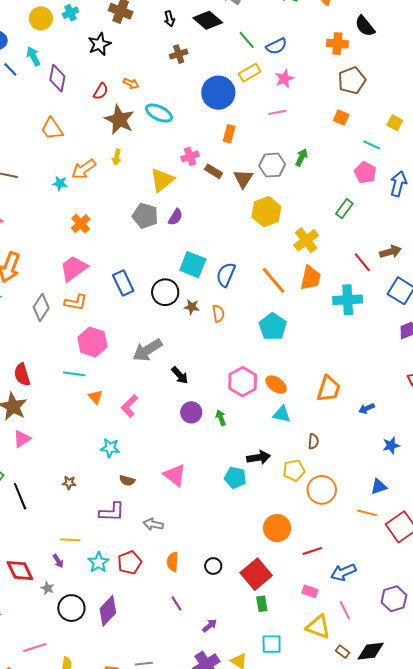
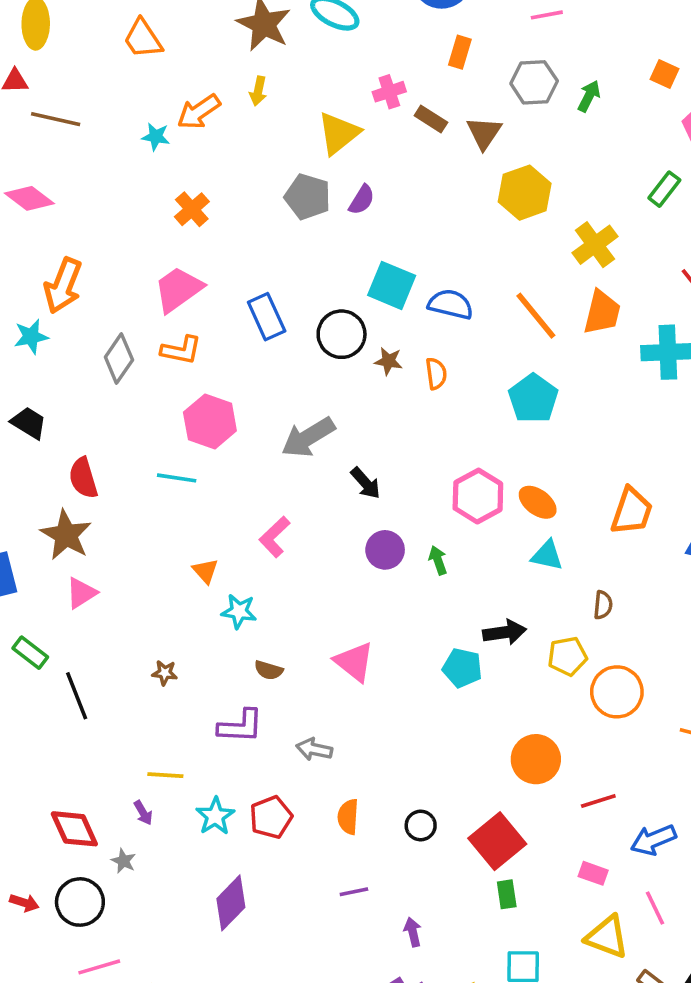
orange square: (341, 118) -> (664, 74), moved
gray hexagon: (272, 165) -> (534, 82), moved
blue semicircle: (226, 275) -> (451, 304), turned 80
orange triangle: (95, 397) -> (205, 571), moved
purple line: (176, 603) -> (354, 892), turned -70
black circle: (71, 608) -> (80, 902), moved
purple arrow: (210, 626) -> (413, 932), turned -63

